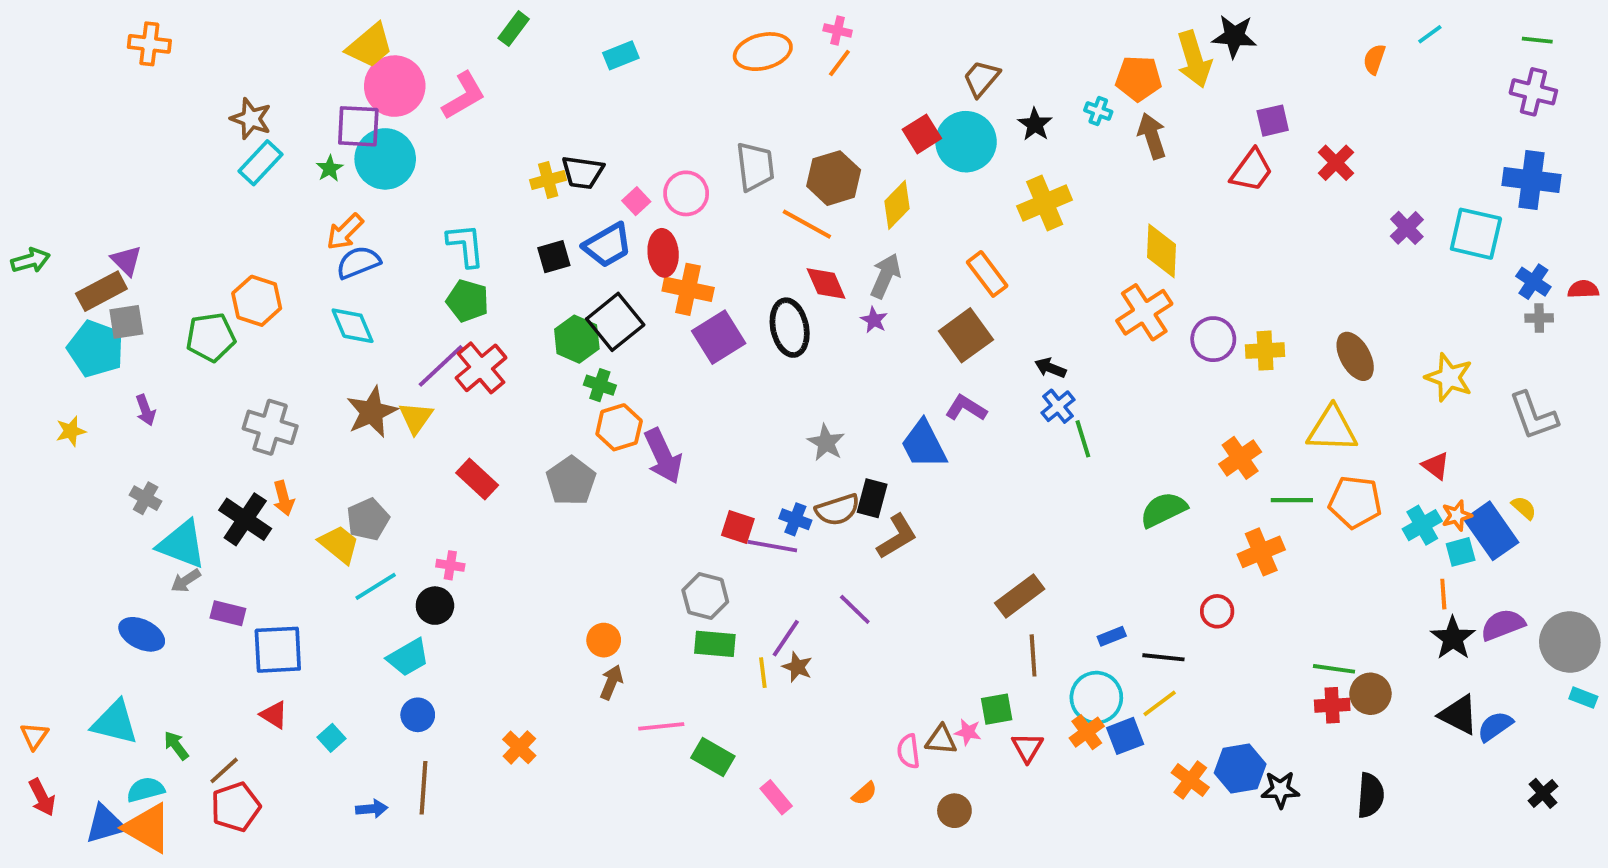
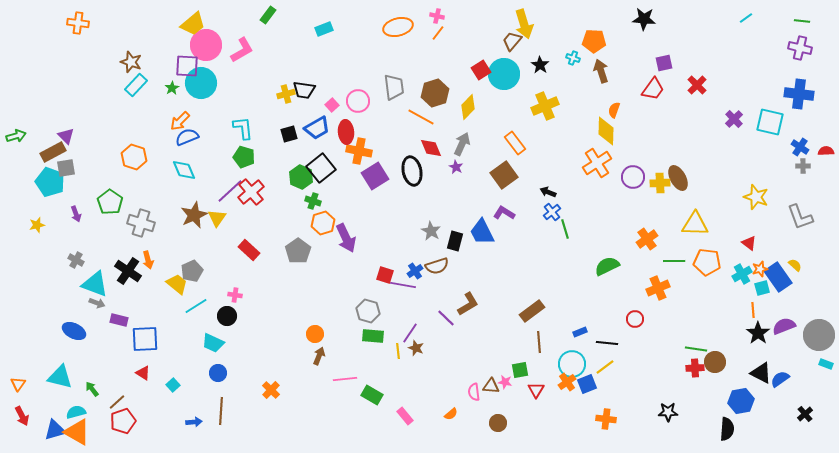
yellow arrow: (1194, 59) -> (524, 24), moved
orange semicircle: (1374, 59) -> (614, 110), moved
green pentagon: (211, 337) -> (110, 202), moved, turned -30
brown ellipse: (1355, 356) -> (678, 178), moved
black rectangle: (872, 498) -> (455, 241), moved
blue cross: (795, 519) -> (415, 271), turned 35
brown L-shape: (897, 537) -> (468, 304), moved
gray arrow: (186, 581) -> (97, 303), turned -126
cyan trapezoid: (408, 657) -> (213, 343), turned 55
blue hexagon: (1240, 769) -> (741, 401), moved
orange cross: (1190, 780) -> (606, 419), moved, turned -30
black semicircle: (1370, 795) -> (727, 429), moved

